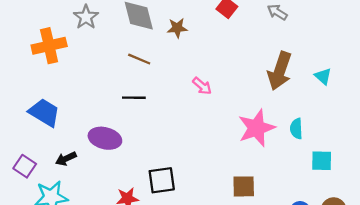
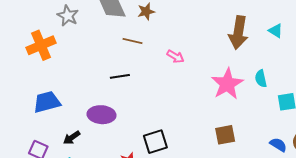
brown line: (139, 59) -> (132, 41), moved
blue trapezoid: (44, 113) -> (47, 102), turned -36

